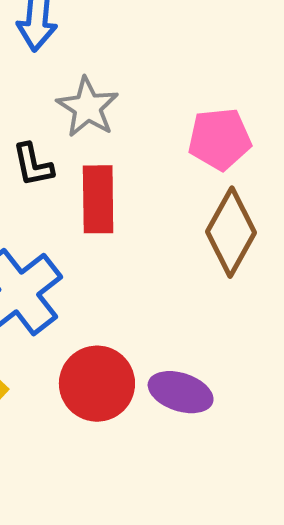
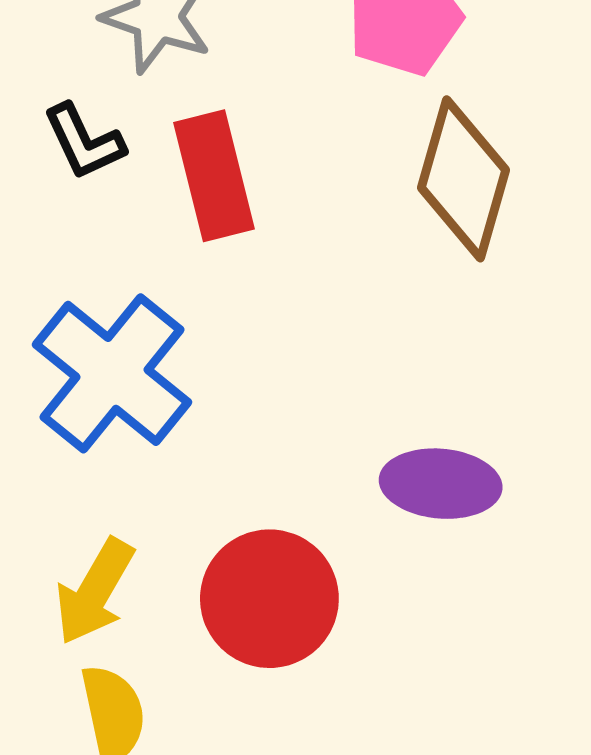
red circle: (97, 384) -> (269, 599), moved

